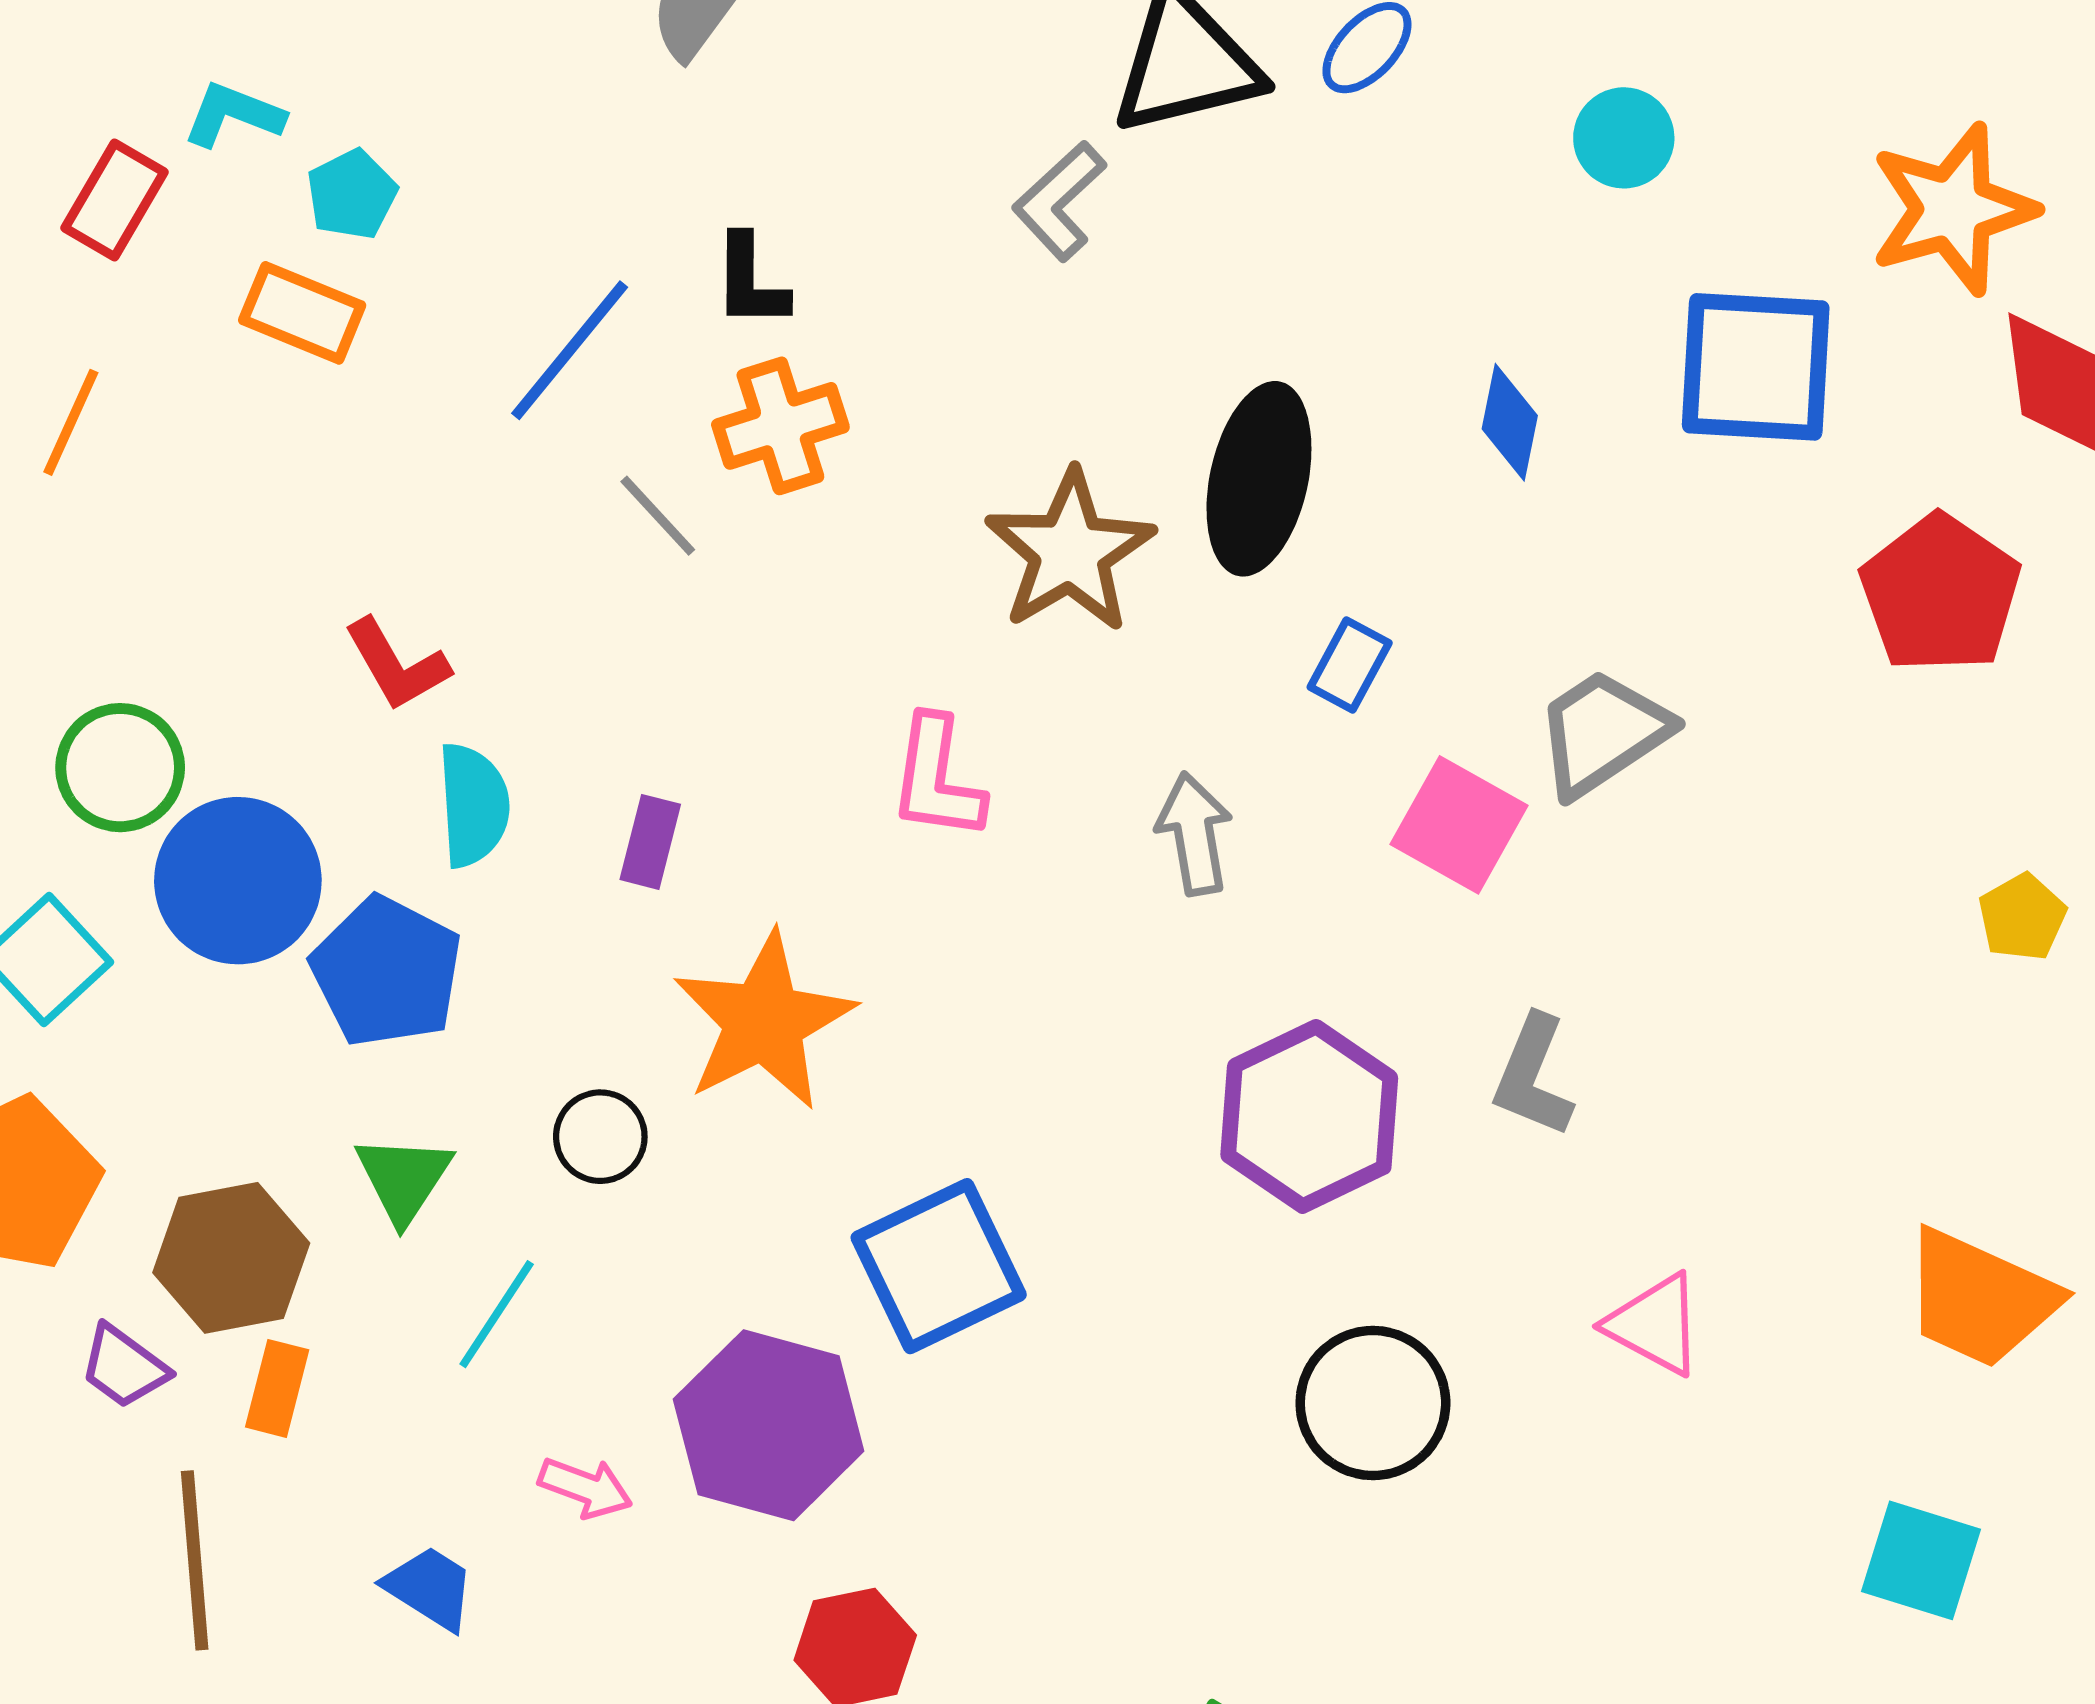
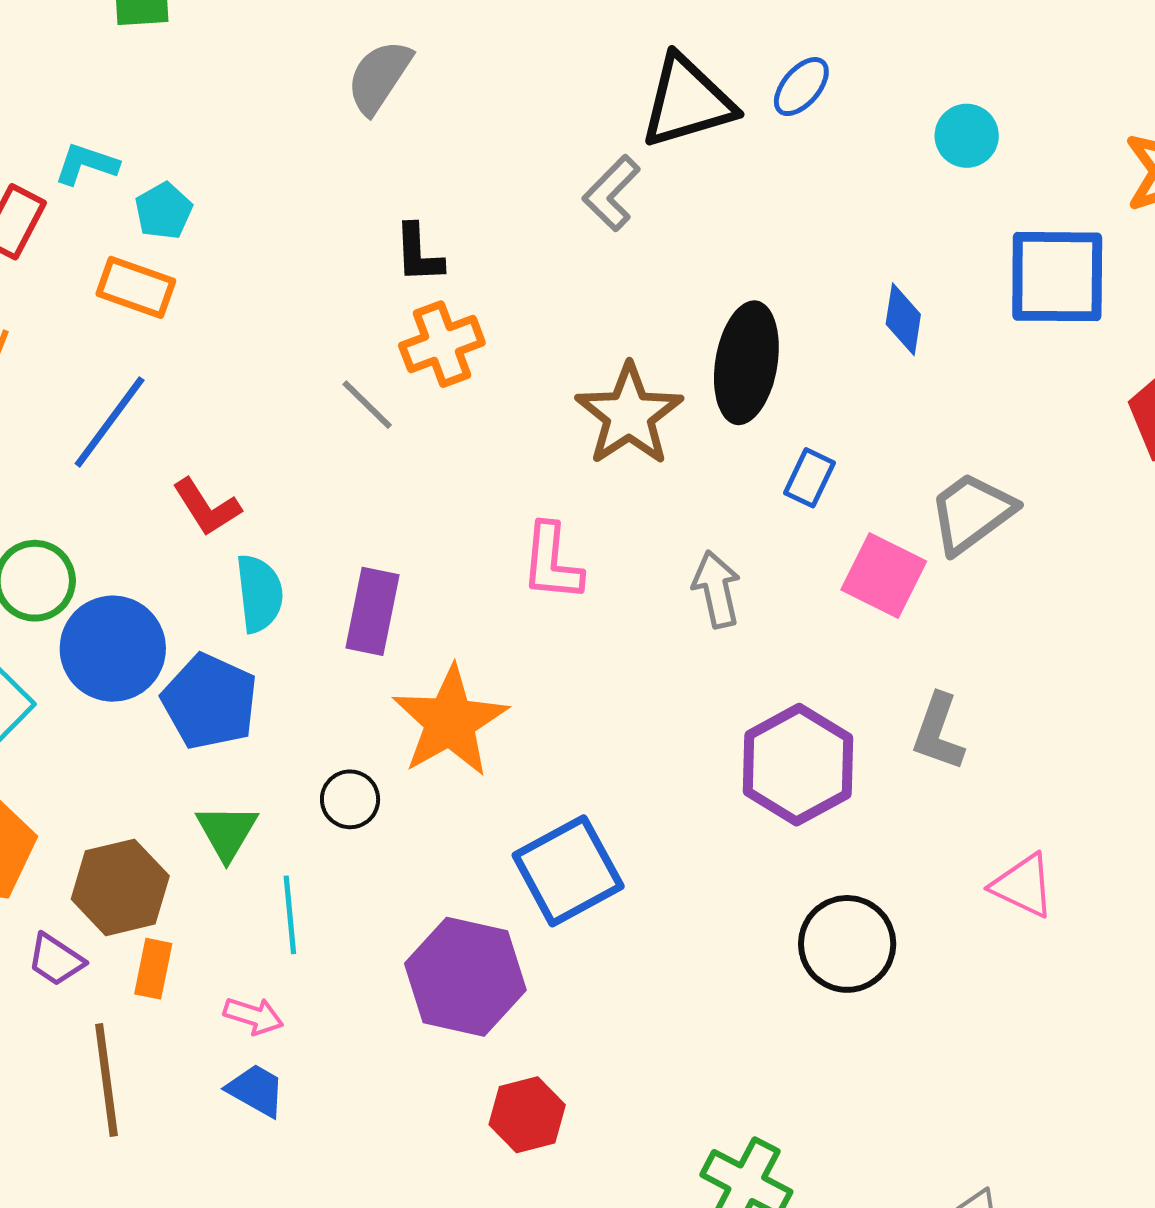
blue line: (570, 350) -> (110, 422), moved
purple rectangle: (650, 842) -> (373, 611), size x1.5
cyan line: (497, 1314) -> (290, 915), turned -36
pink arrow: (585, 1488) -> (254, 1016), moved

